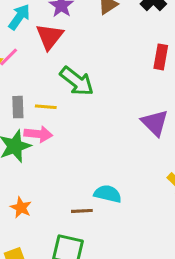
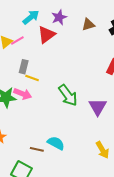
green arrow: (77, 81) -> (68, 95), moved
gray rectangle: (18, 107) -> (24, 67), moved

